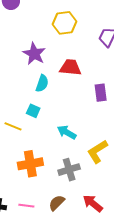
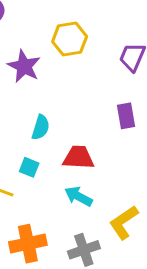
purple star: (34, 54) -> (24, 66), moved
red trapezoid: (70, 67) -> (78, 157), moved
purple rectangle: (101, 93) -> (126, 116), moved

